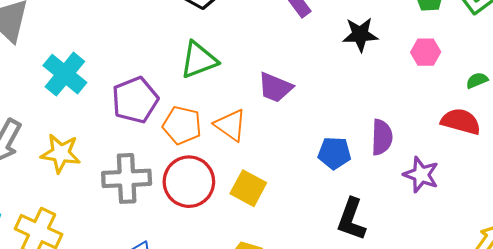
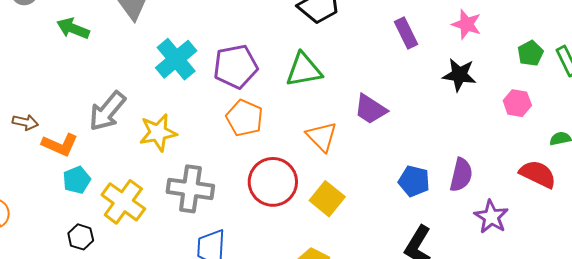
purple pentagon: (135, 100) -> (236, 67), moved
orange pentagon: (182, 125) -> (244, 118), moved
yellow star: (61, 153) -> (158, 133), turned -30
gray cross: (127, 178) -> (190, 189), moved

